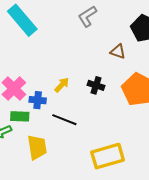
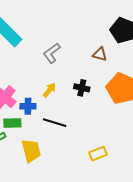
gray L-shape: (87, 16) -> (52, 53), moved
yellow rectangle: (108, 156) -> (98, 154), size x0.6

